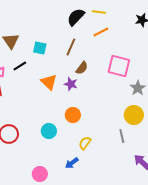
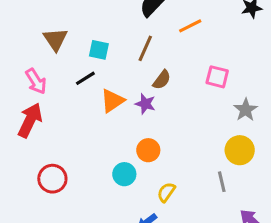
black line: (20, 66) -> (85, 78), moved
pink square: (119, 66) -> (217, 77), size x0.7
orange triangle: (49, 82) -> (112, 101), turned 42
cyan circle: (49, 131) -> (124, 174), moved

